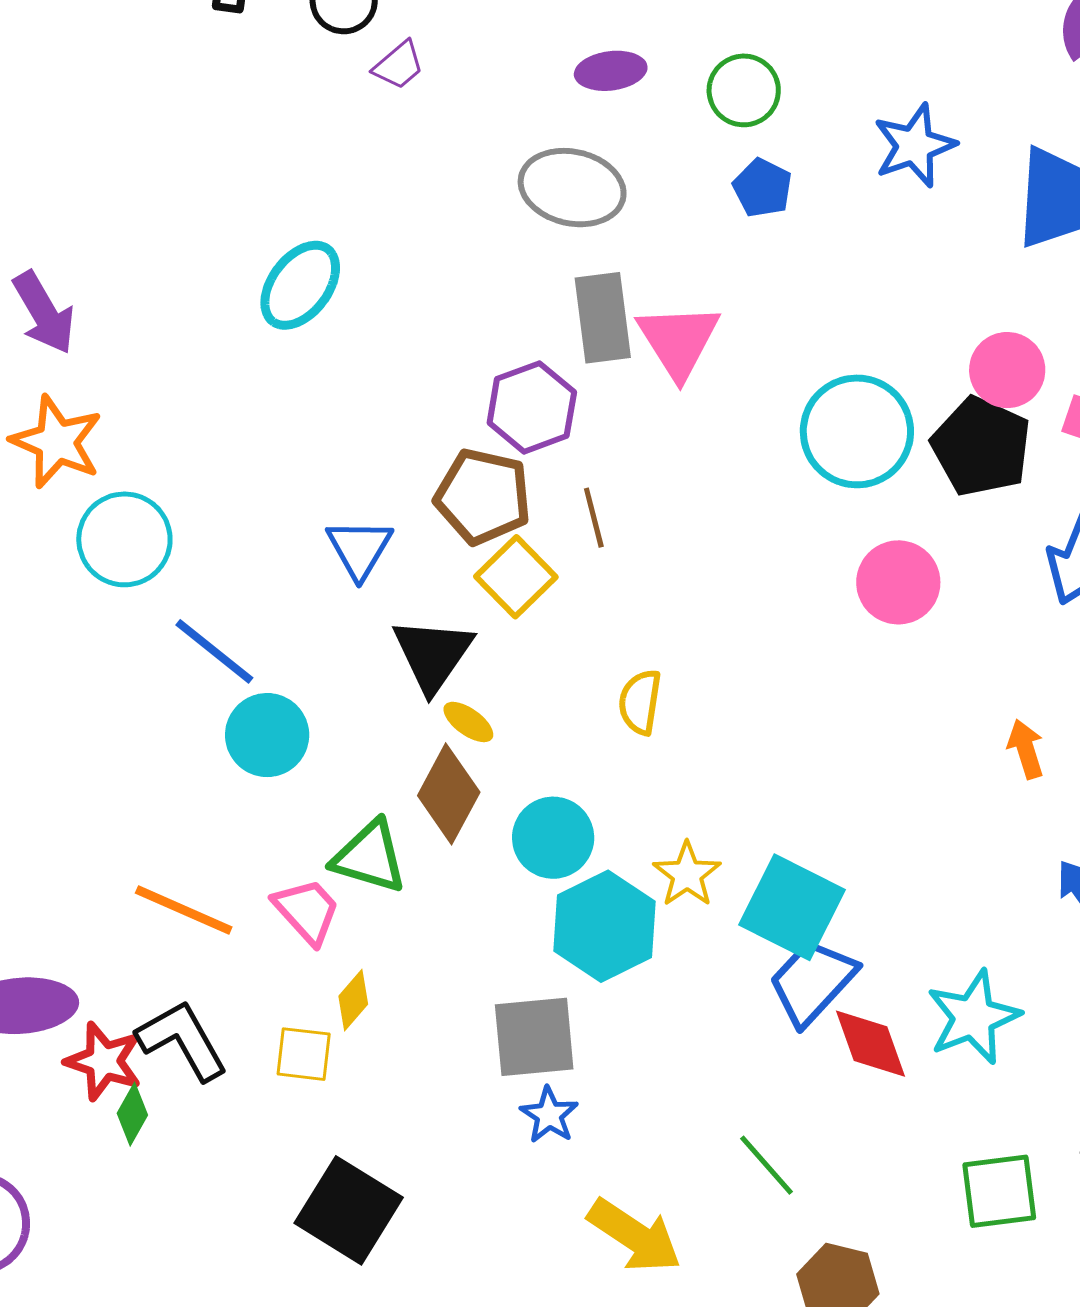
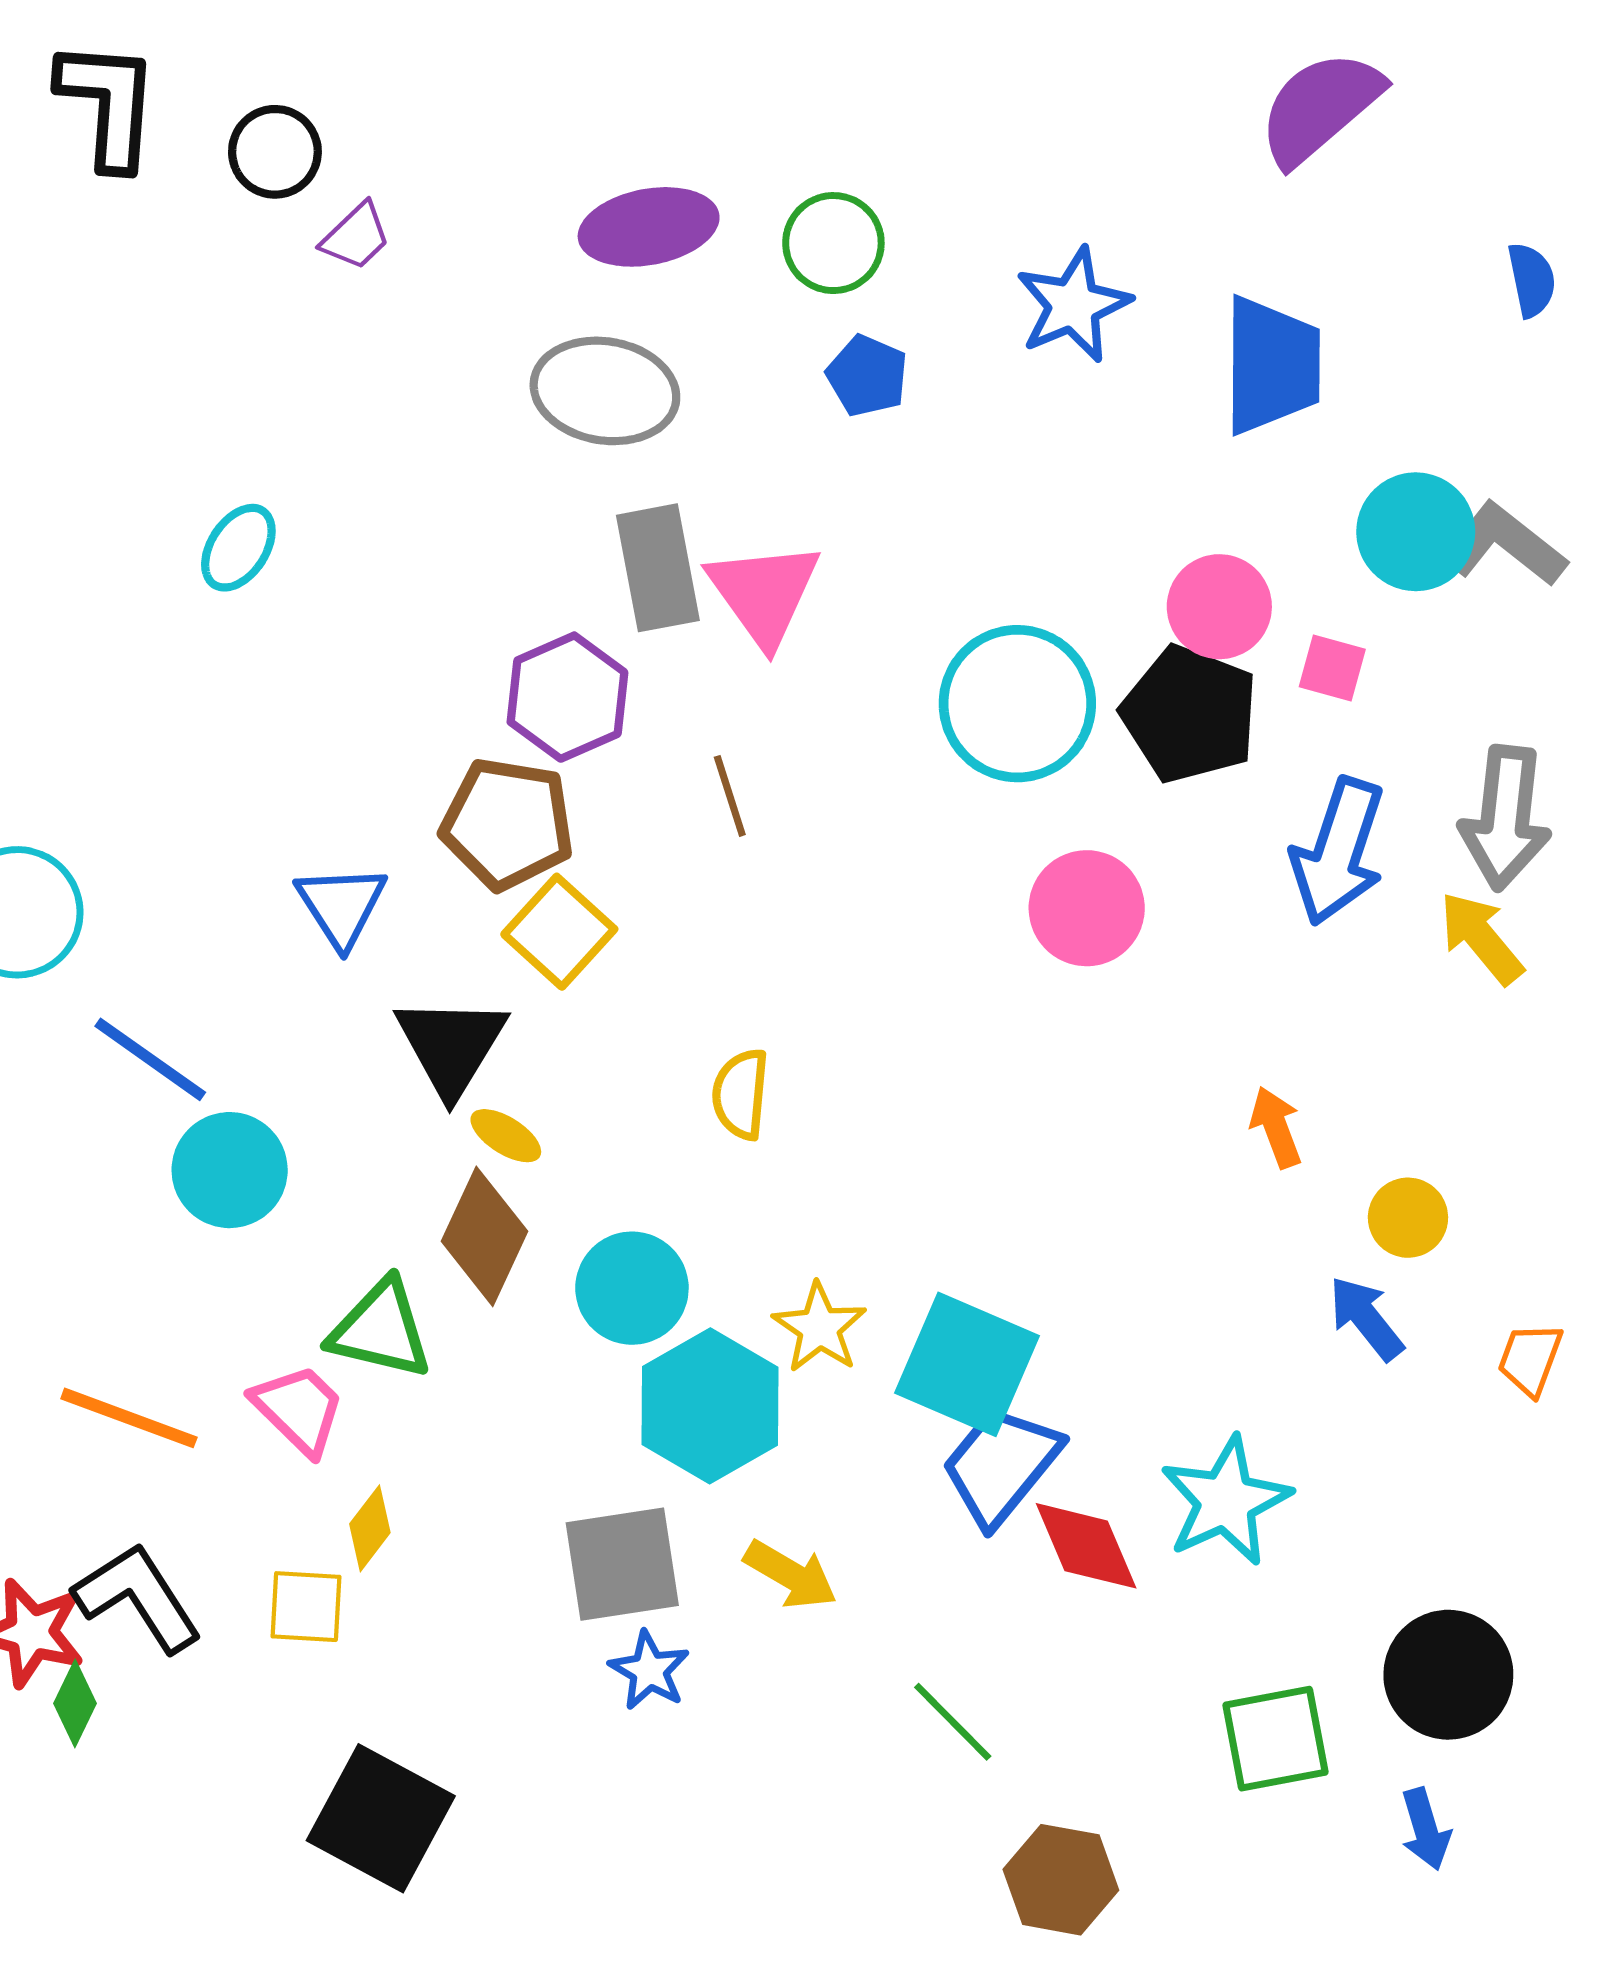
purple ellipse: (611, 71) -> (649, 227), size x1.4
cyan ellipse: (300, 285) -> (238, 548), size x0.7
brown line: (594, 518) -> (730, 796), moved
yellow arrow: (635, 1236) -> (791, 1575), moved, size x0.7

